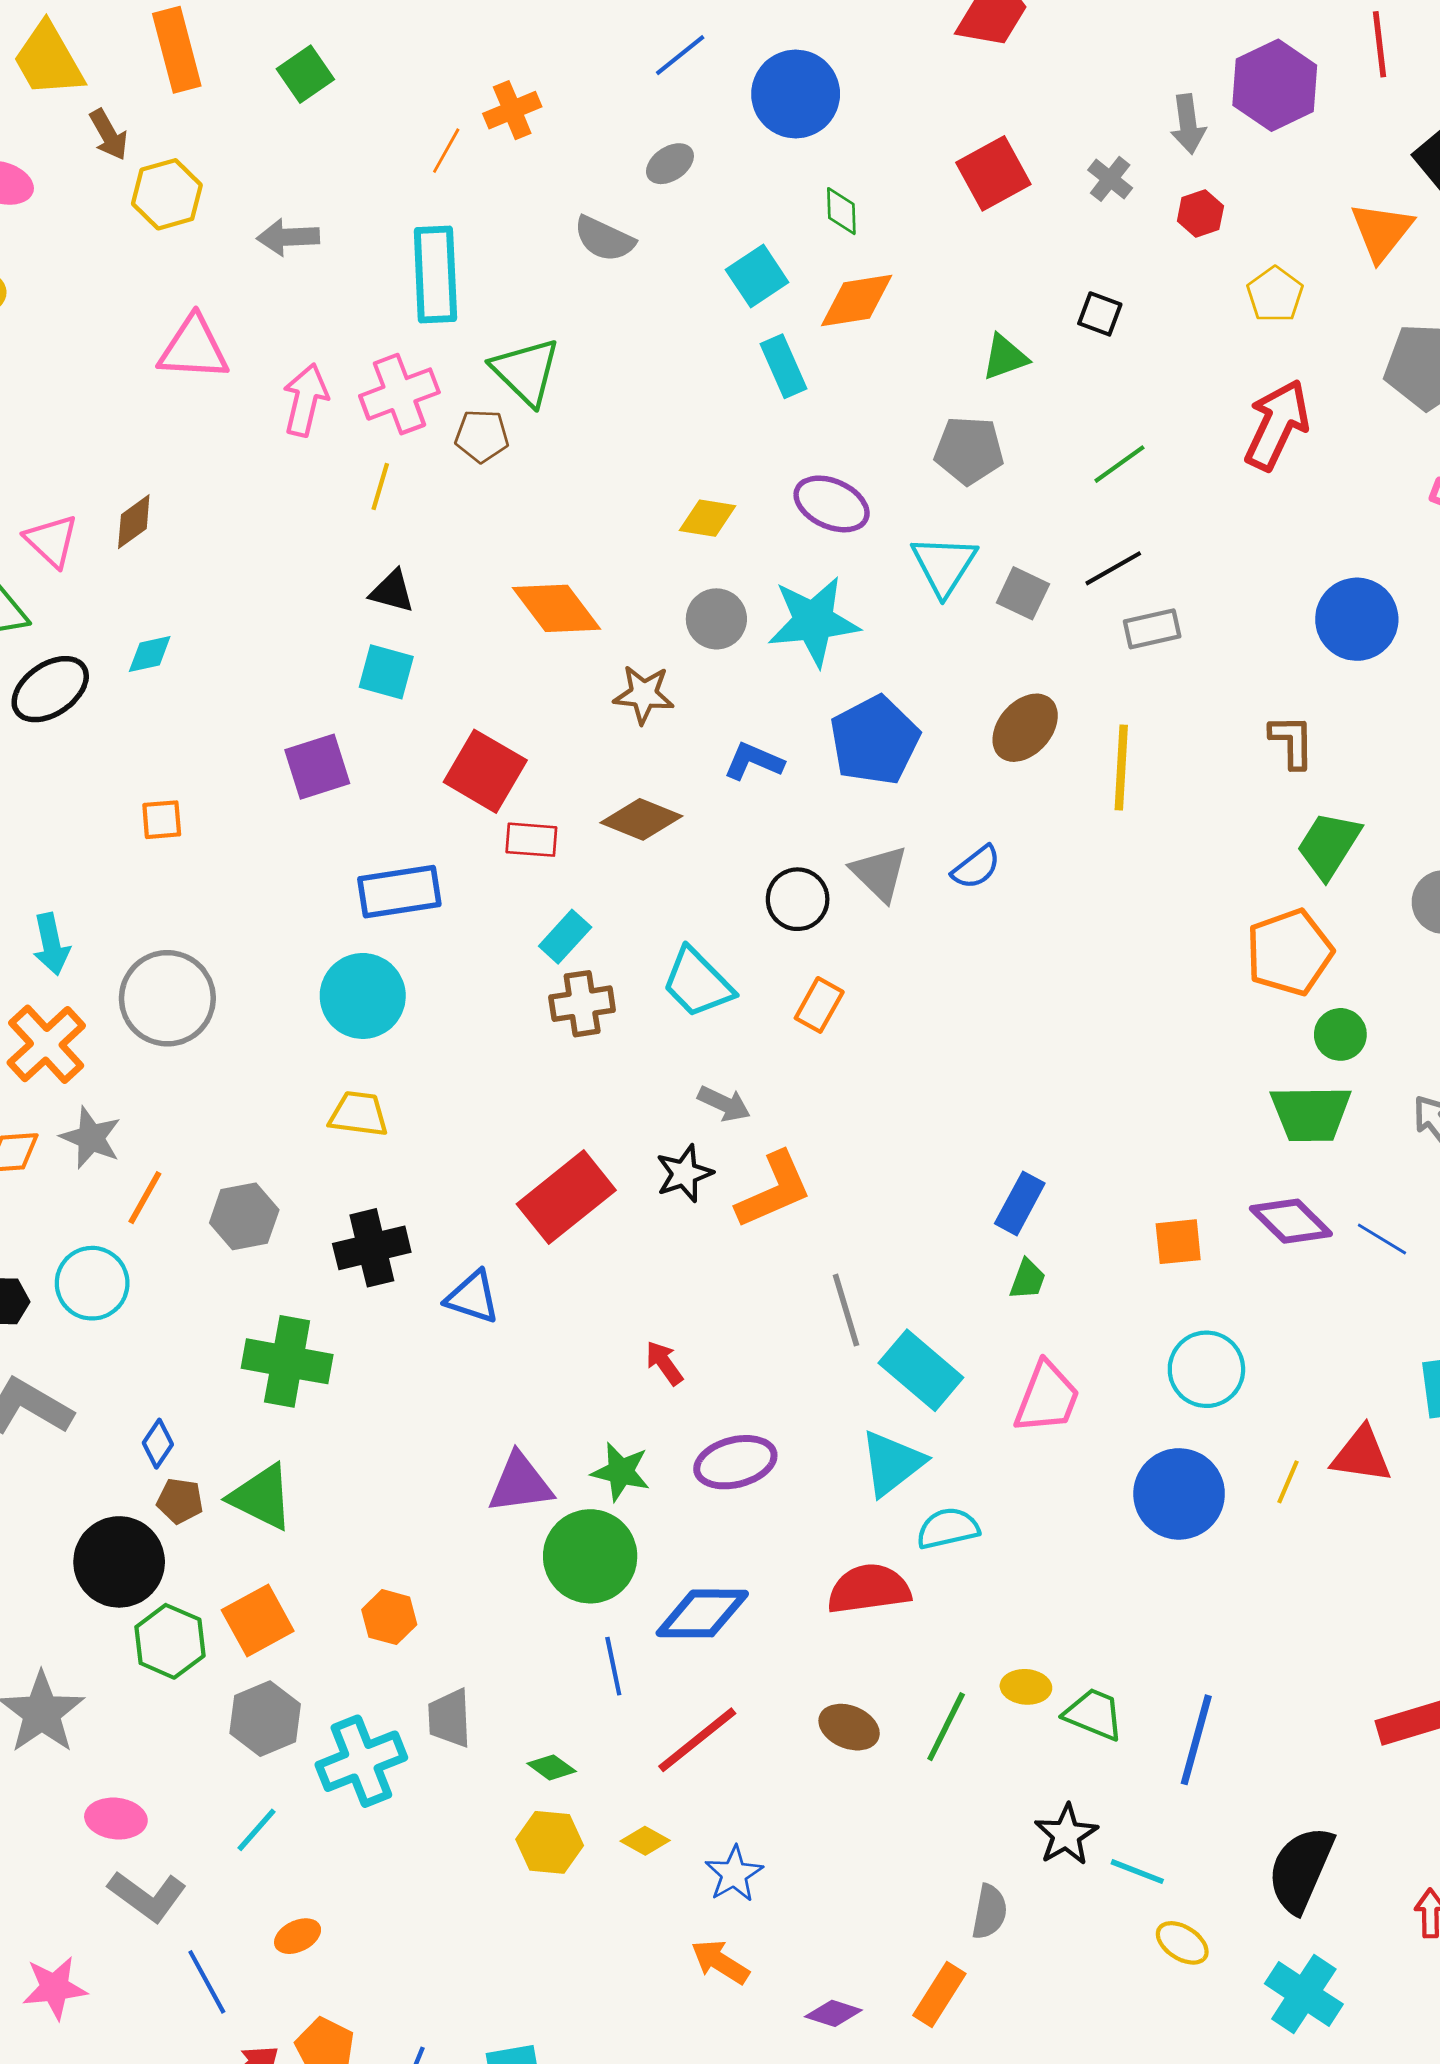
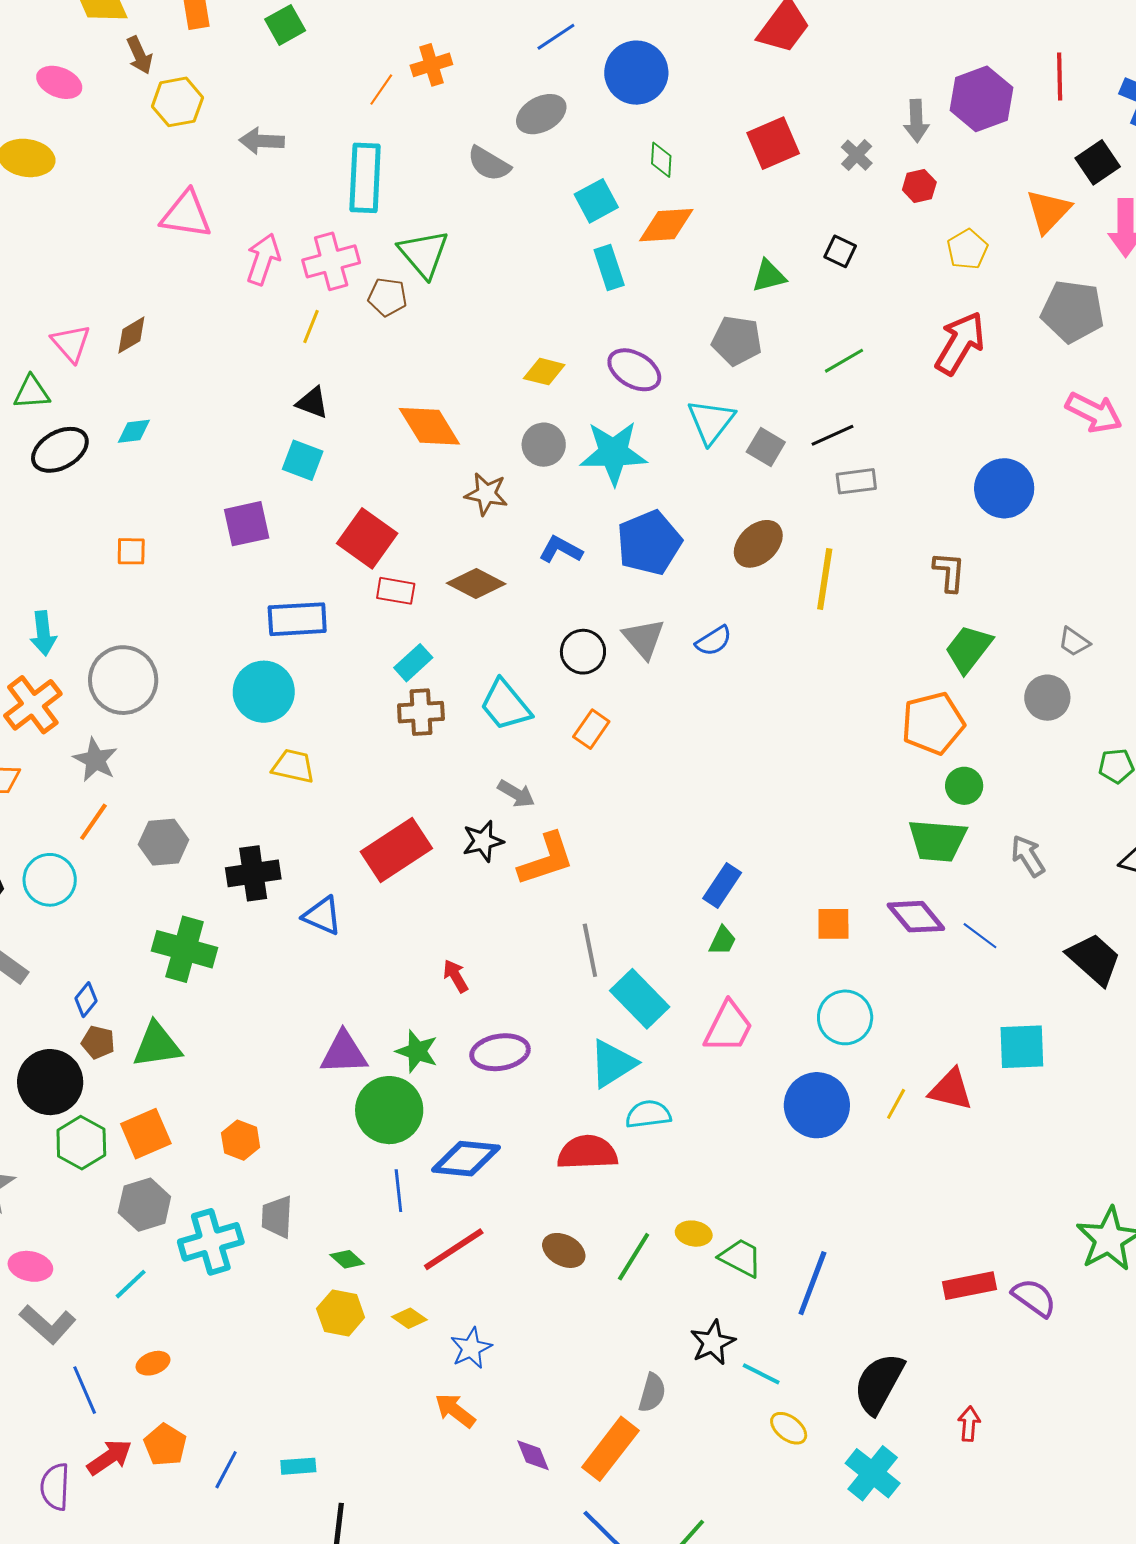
gray ellipse: (670, 164) -> (541, 114), size x1.4
yellow trapezoid: (359, 1114) -> (293, 766), moved
gray star: (91, 1138) -> (95, 760), moved
green triangle: (262, 1497) -> (157, 1045), turned -40
orange rectangle: (939, 1995) -> (610, 1449), size x1.4
purple diamond: (833, 2013) -> (533, 1455), turned 45

